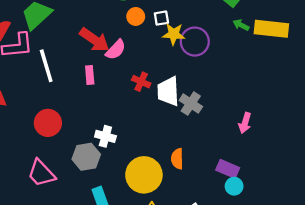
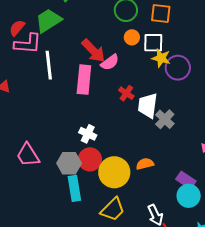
white square: (161, 18) -> (153, 43), size x1.5
pink rectangle: (90, 75) -> (84, 80), size x1.8
red circle: (48, 123) -> (90, 159), moved
gray hexagon: (86, 157) -> (69, 163), moved
orange semicircle: (177, 159) -> (145, 164), turned 66
cyan circle: (234, 186) -> (189, 196), size x1.5

